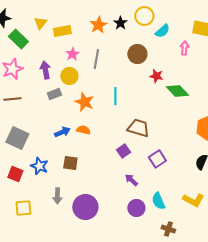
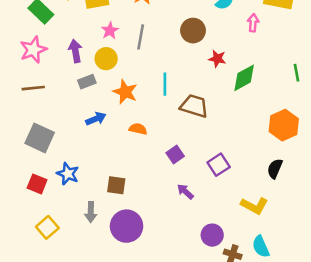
green diamond: (177, 91) -> (244, 78), turned -75
brown trapezoid: (138, 128) -> (194, 106), moved
orange semicircle: (83, 130) -> (138, 129), moved
blue arrow: (62, 132) -> (96, 119), moved
brown square: (70, 163) -> (116, 185), moved
yellow L-shape: (193, 200) -> (254, 206), moved
cyan semicircle: (158, 201) -> (261, 247), moved
yellow square: (23, 208) -> (47, 227), turned -36
purple circle: (136, 208) -> (212, 235), moved

